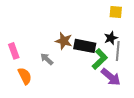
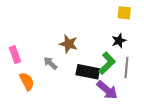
black rectangle: (85, 46) -> (88, 72), moved
gray line: (118, 51) -> (126, 67), moved
purple arrow: (111, 77) -> (107, 90), moved

